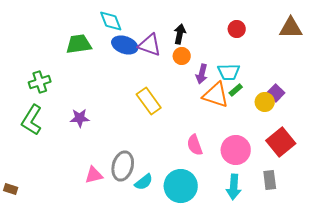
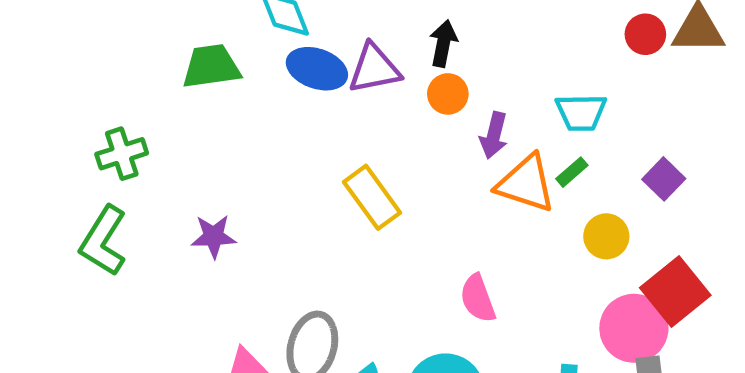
red circle: (237, 29) -> (645, 34), moved
purple triangle: (150, 45) -> (374, 69), turned -30
cyan trapezoid: (229, 72) -> (581, 112), moved
yellow circle: (265, 102) -> (606, 236), moved
pink circle: (236, 150) -> (634, 328), moved

